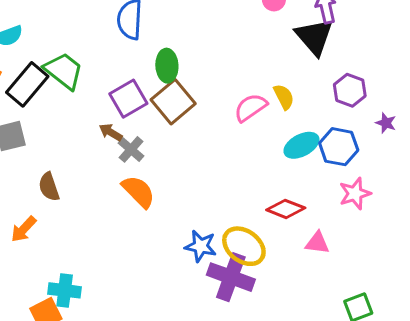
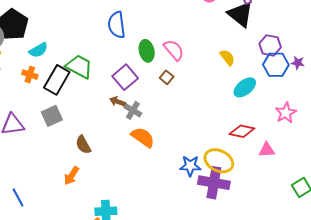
brown square: (173, 102) -> (167, 77), moved, size x0.5
pink semicircle: (251, 108) -> (174, 50), moved, turned 95
blue hexagon: (339, 147) -> (276, 65), moved

